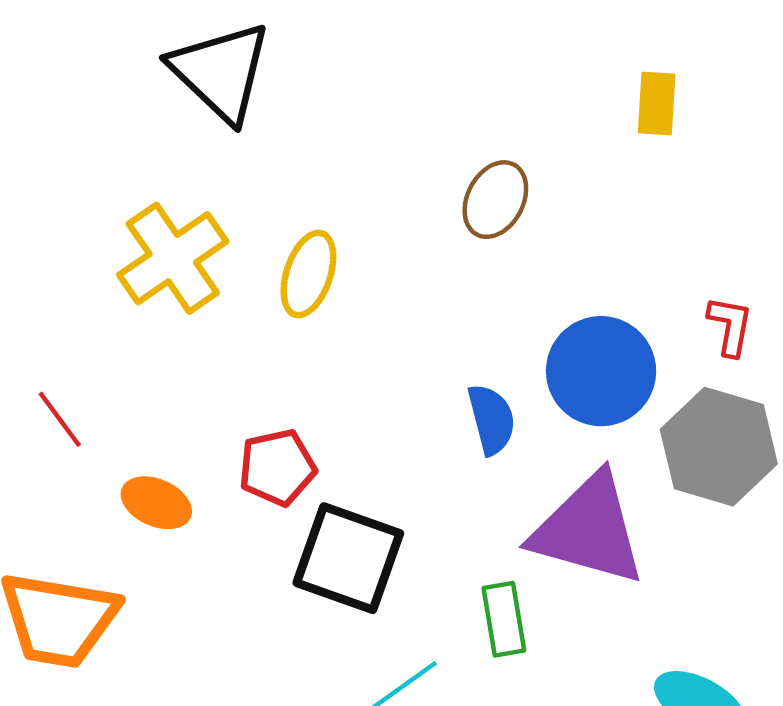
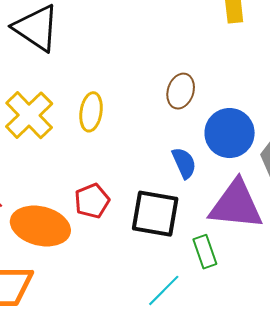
brown ellipse: (495, 200) -> (181, 91), moved
orange ellipse: (156, 503) -> (40, 226), size x1.8
black square: (348, 558) -> (155, 214), moved

